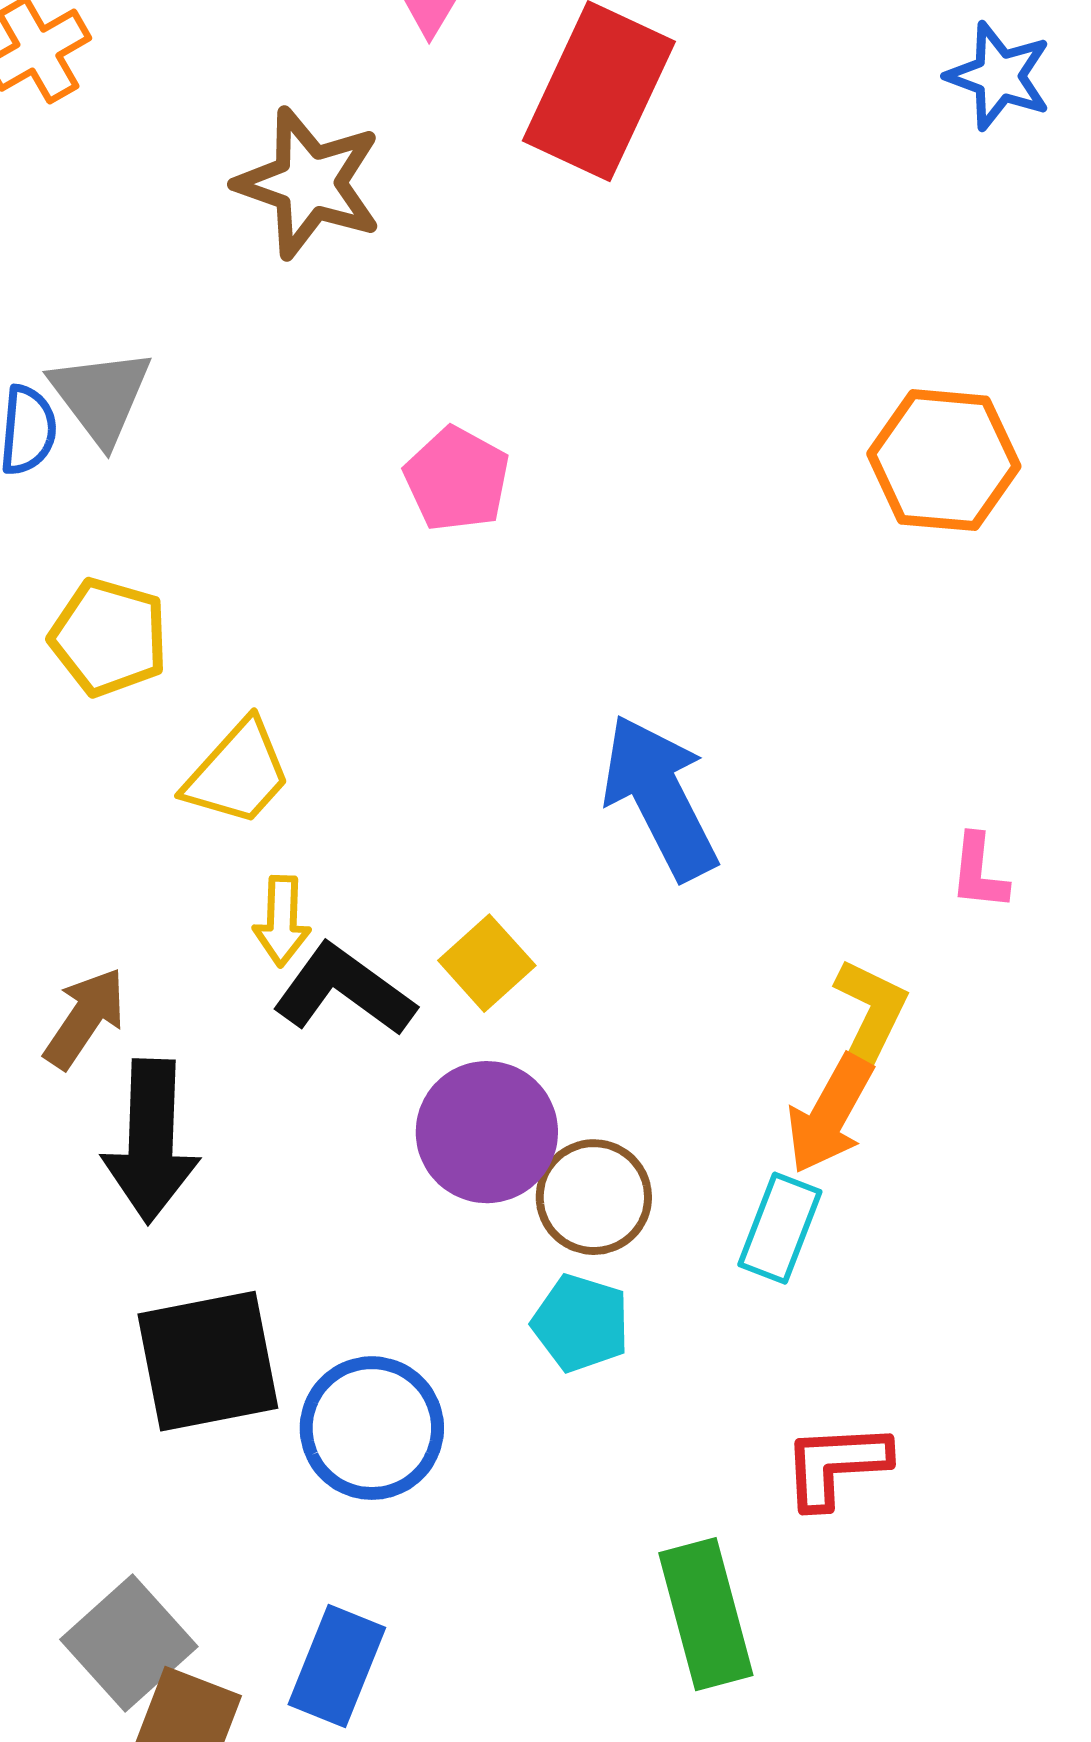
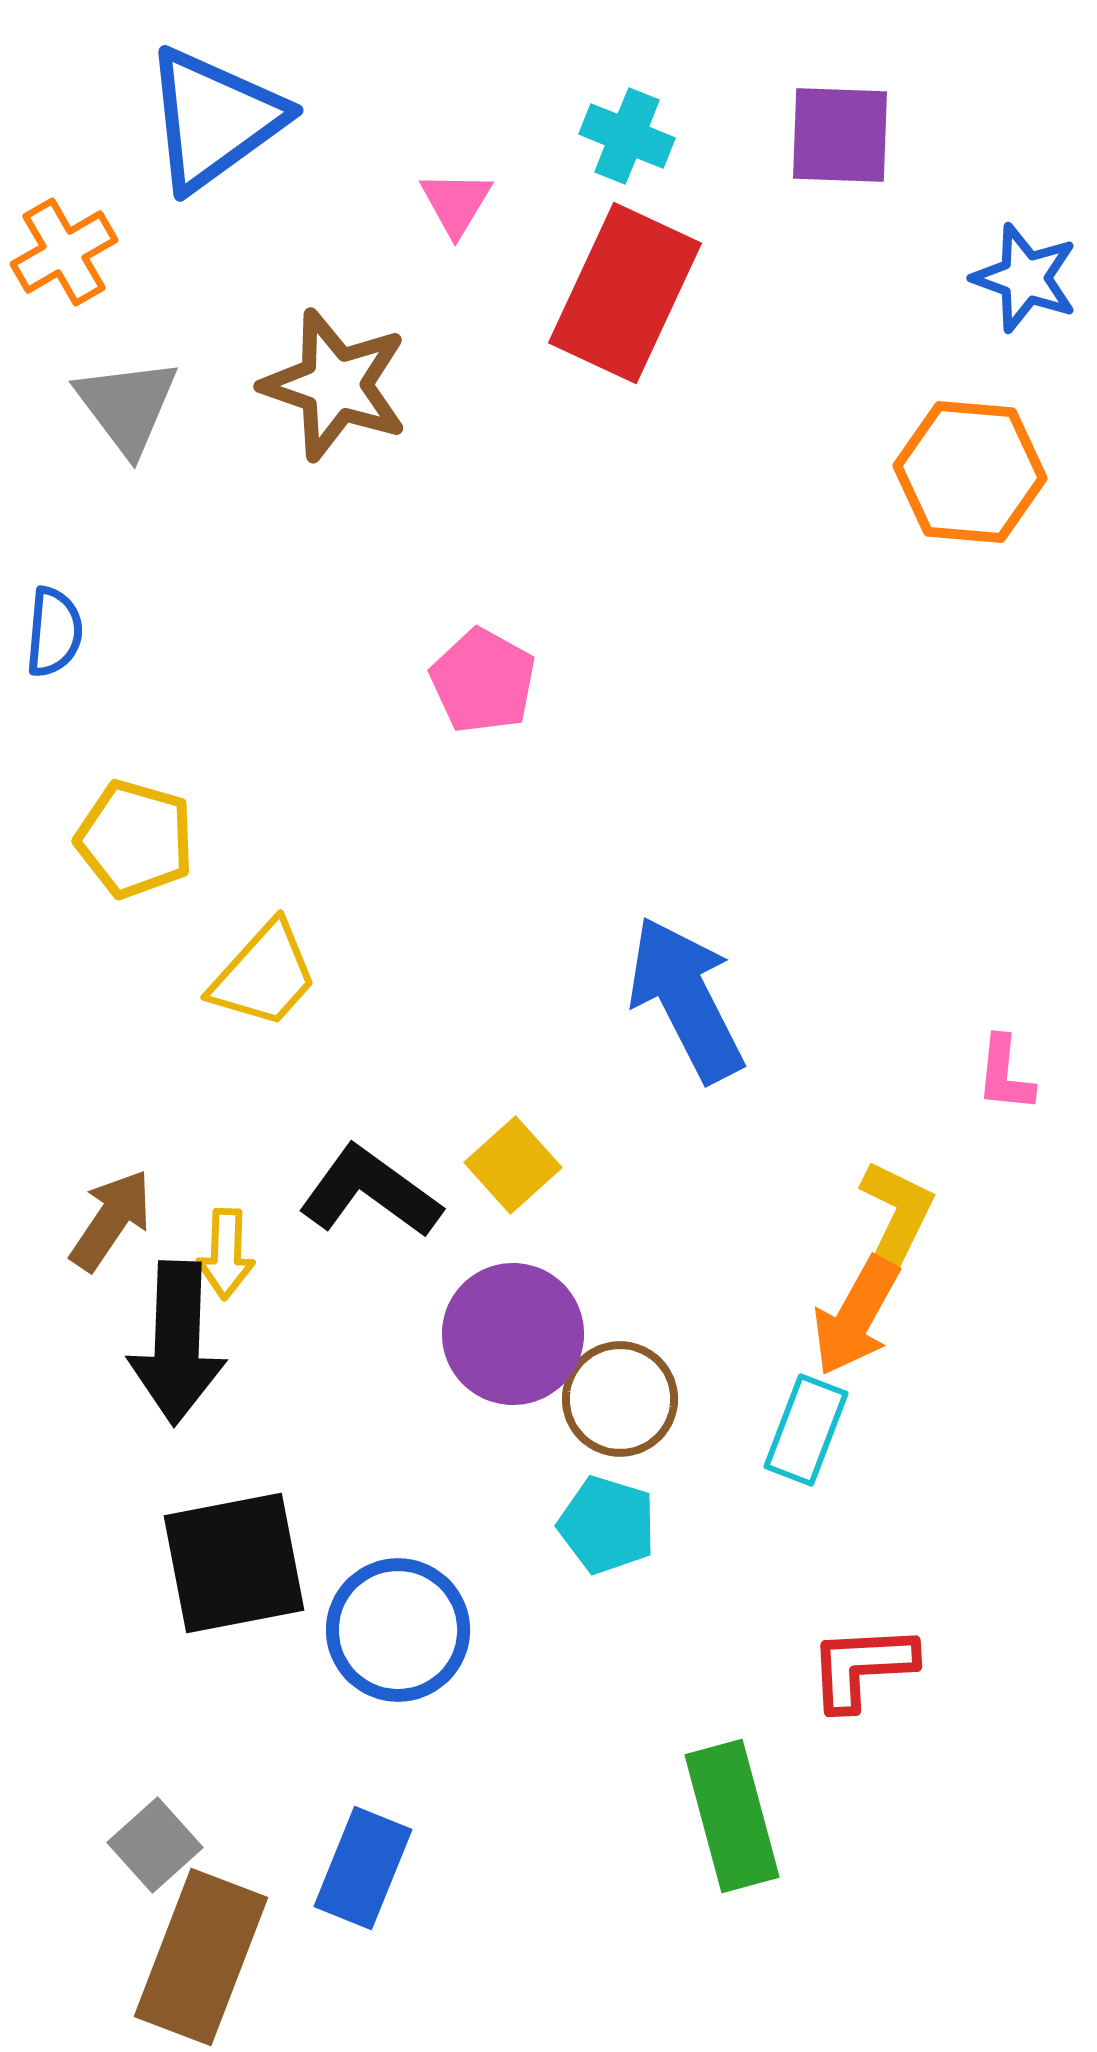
gray triangle: (101, 396) -> (127, 406), moved
orange hexagon: (944, 460) -> (970, 472), moved
yellow arrow: (282, 921) -> (226, 1254), moved
gray square: (129, 1643) -> (155, 1845), size x0.7

